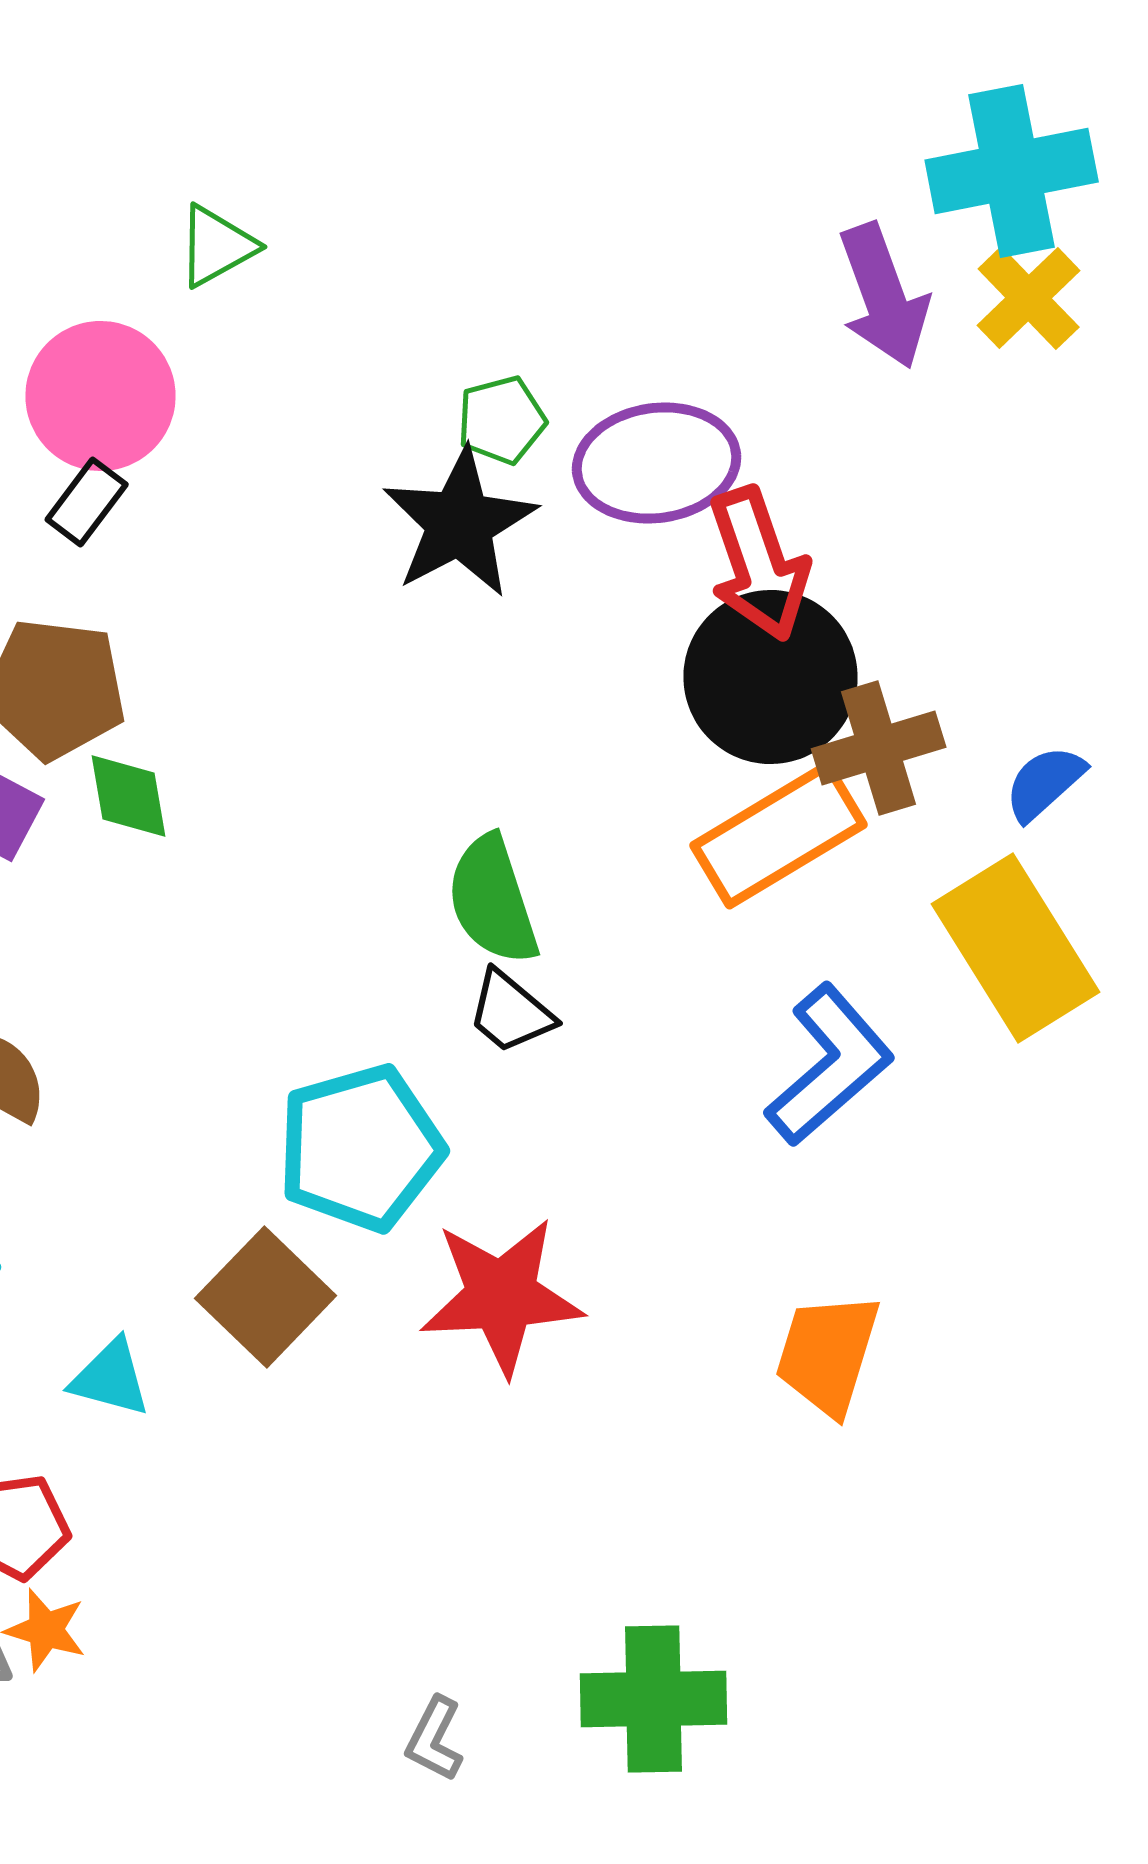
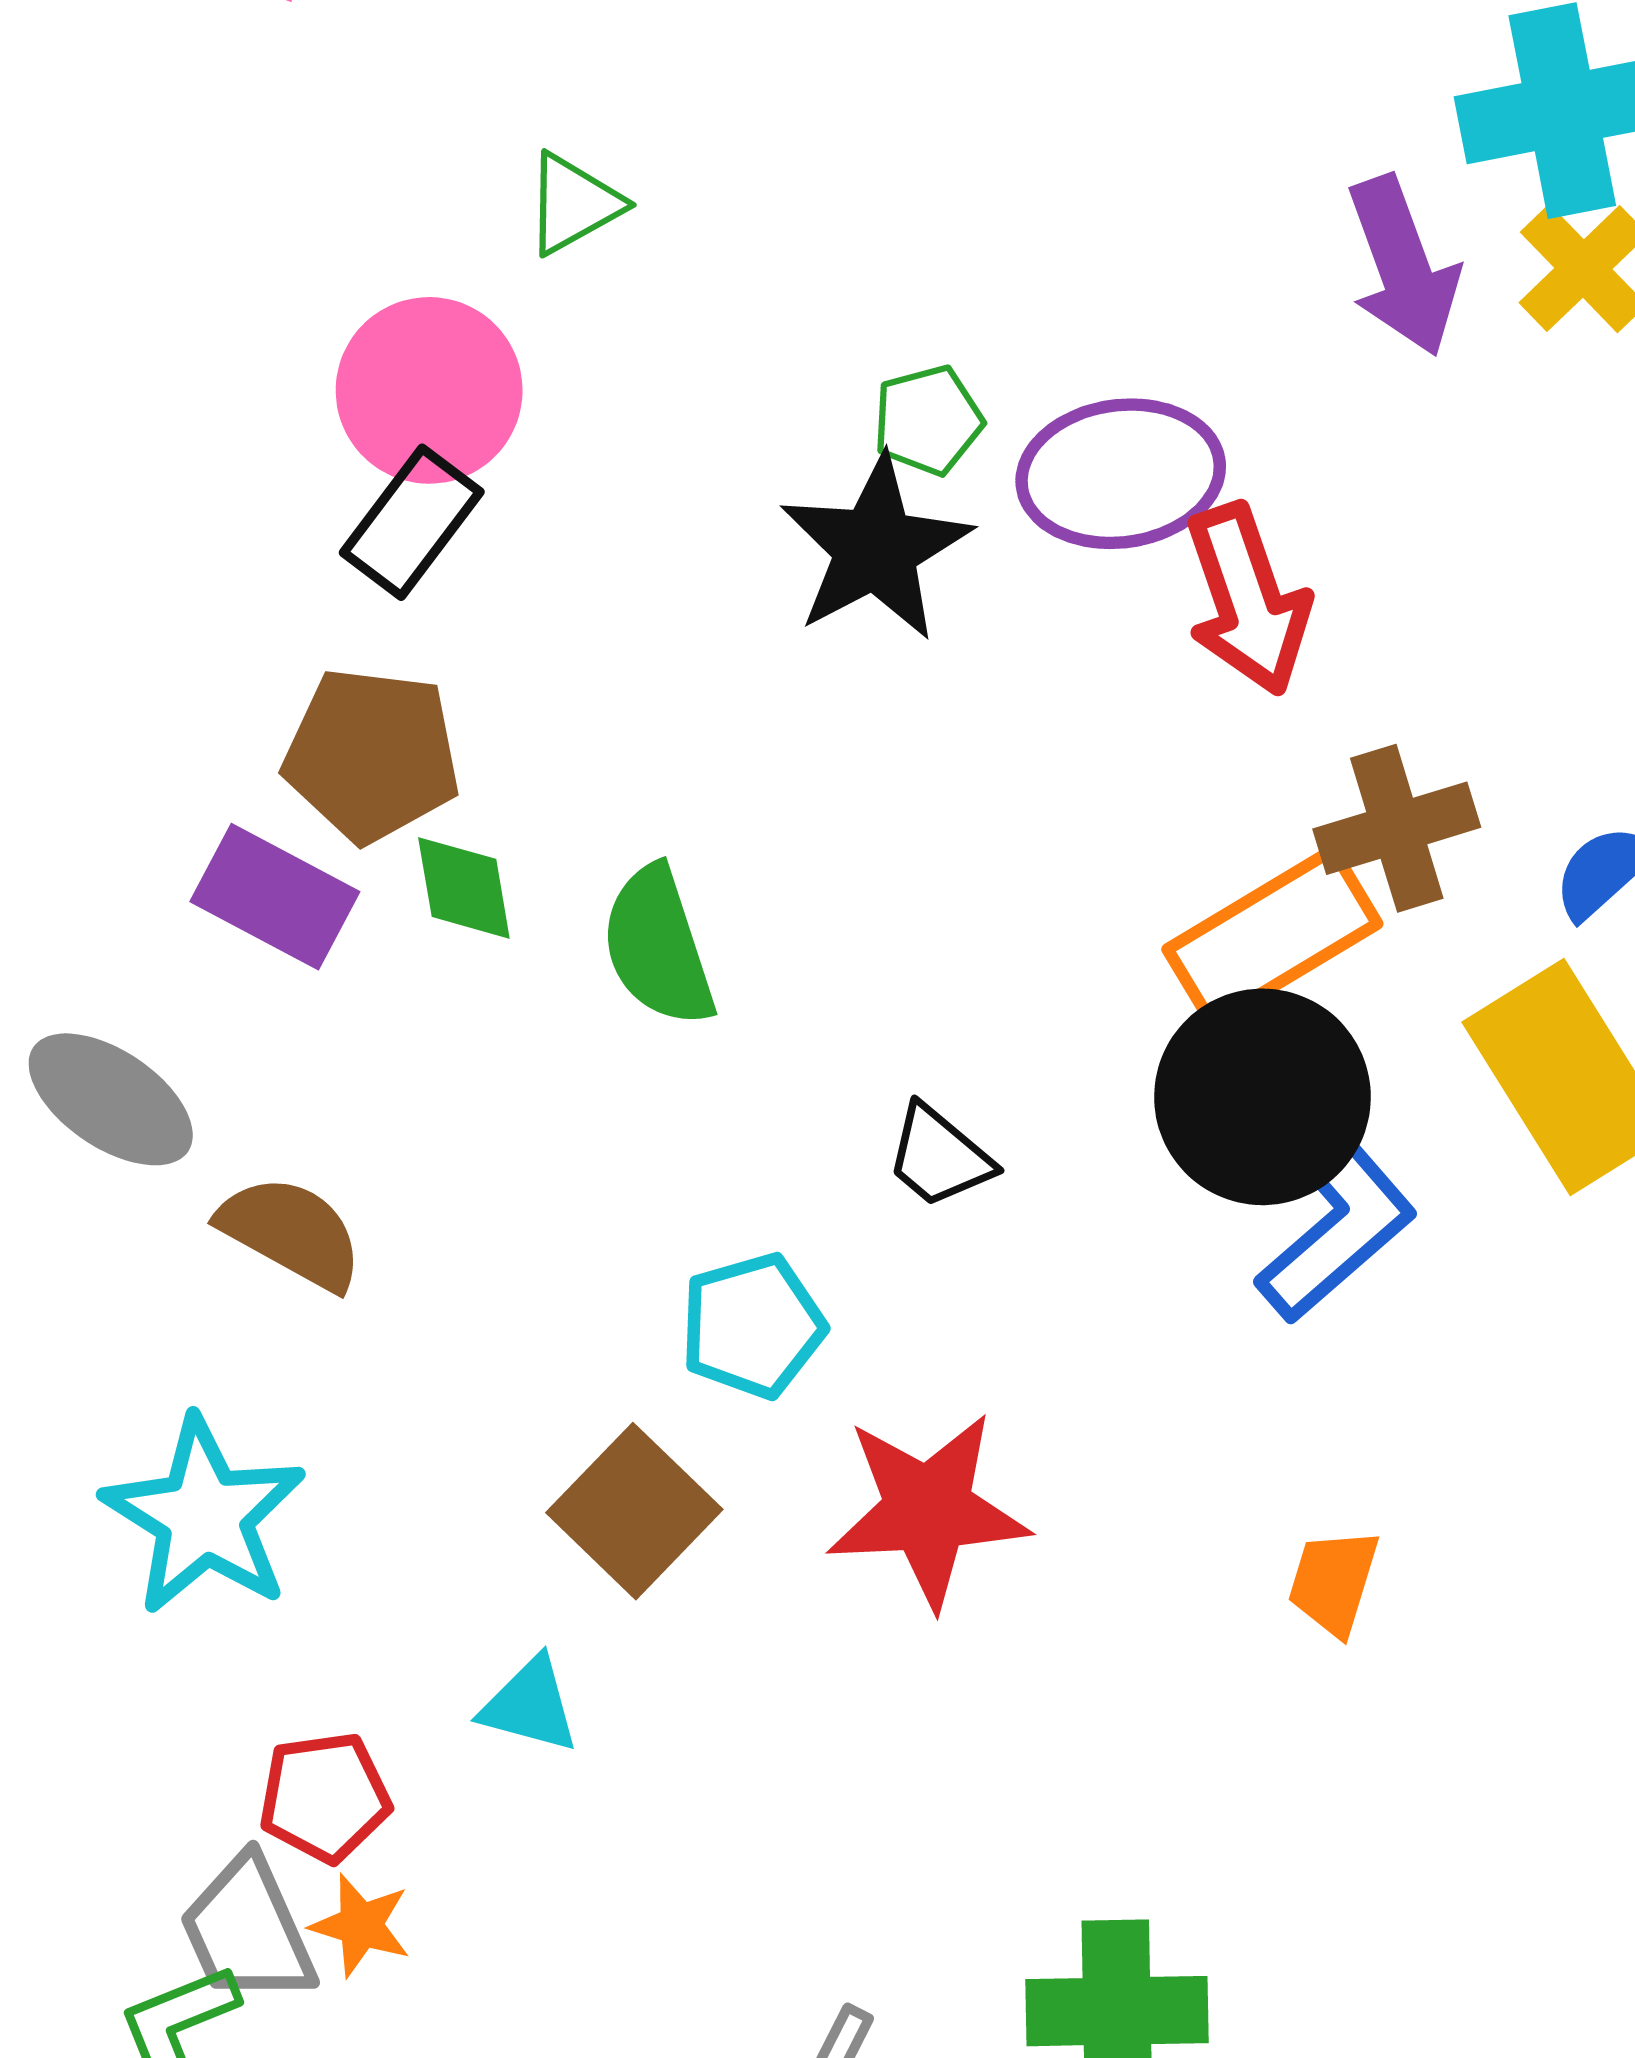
black rectangle: (87, 502) -> (412, 522), size x1.4
black circle: (771, 677) -> (1262, 1097), moved
green semicircle: (493, 900) -> (658, 946), moved
cyan pentagon: (361, 1148) -> (752, 1326), size x0.7
orange trapezoid: (828, 1354) -> (1333, 1582), size x0.7
cyan triangle: (111, 1378) -> (530, 1705), moved

